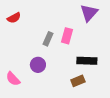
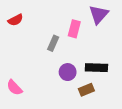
pink rectangle: (67, 36) -> (74, 29), moved
purple circle: (38, 65) -> (68, 72), moved

